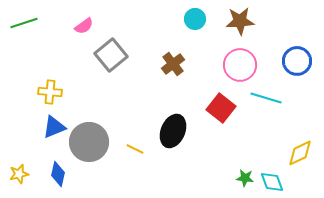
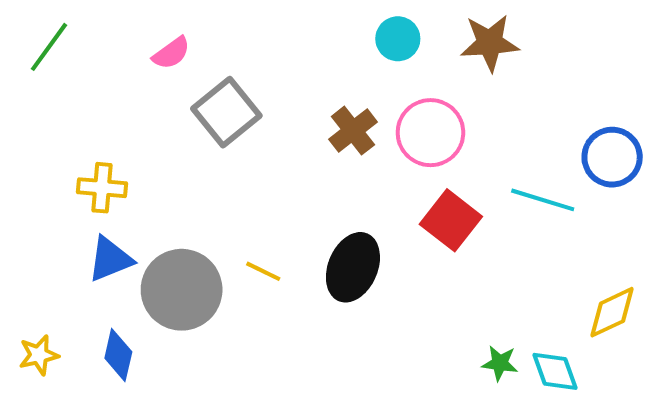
green line: (24, 23) -> (49, 47), turned -36
blue circle: (297, 61) -> (612, 157), moved
pink circle: (240, 65) -> (430, 133), moved
yellow line: (135, 149) -> (263, 271), moved

